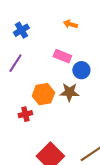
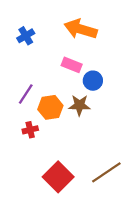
orange arrow: (70, 24) -> (81, 29), size x2.0
purple line: (15, 63) -> (26, 94), moved

